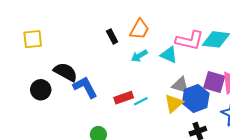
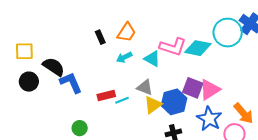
yellow square: (33, 39) -> (24, 51), moved
gray triangle: (180, 85) -> (145, 87), moved

